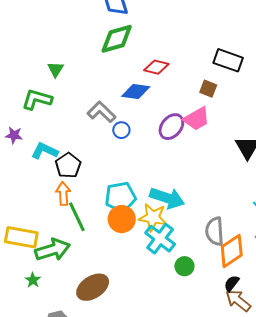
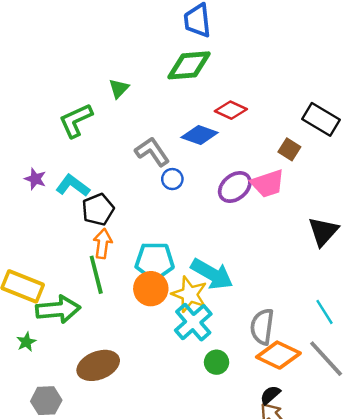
green triangle: (56, 69) -> (119, 88), moved
green L-shape: (37, 99) -> (76, 120), turned -52
purple star: (14, 135) -> (35, 179), moved
orange arrow: (63, 194) -> (103, 244), moved
orange diamond: (232, 251) -> (278, 355), turned 48

